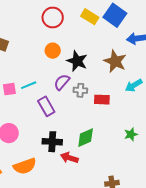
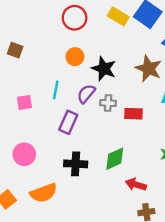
cyan line: (29, 85) -> (56, 90), moved, turned -56
purple rectangle: (46, 106) -> (68, 122), turned 54
red arrow: (69, 158) -> (136, 184), moved

